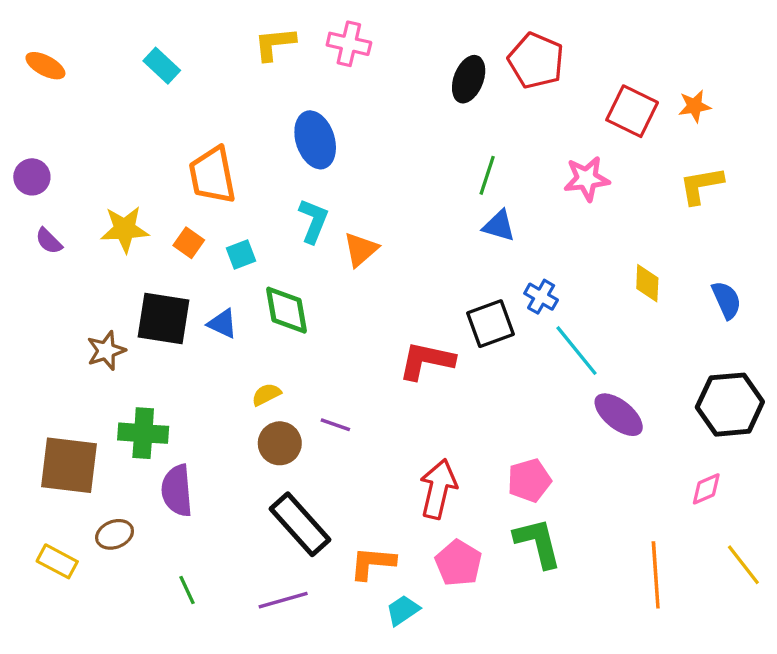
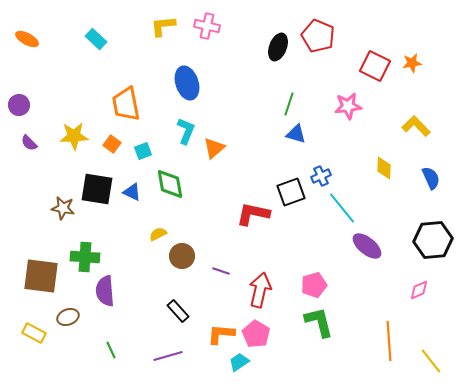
yellow L-shape: (701, 185) -> (416, 126), moved, turned 56
blue cross: (541, 297) -> (321, 176), turned 36
brown star: (106, 351) -> (63, 208), turned 30
purple line: (335, 425) -> (221, 271), moved
brown circle: (280, 443) -> (182, 256), moved
black rectangle: (300, 524) -> (178, 311), size x0.6
pink pentagon: (458, 563) -> (256, 334), moved
yellow line: (743, 565) -> (431, 361), moved

